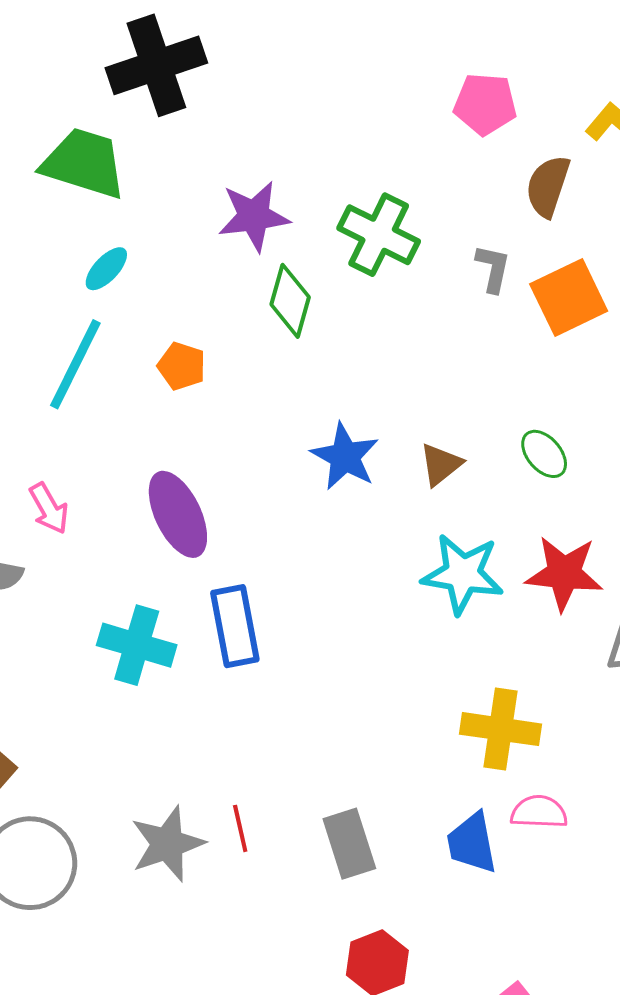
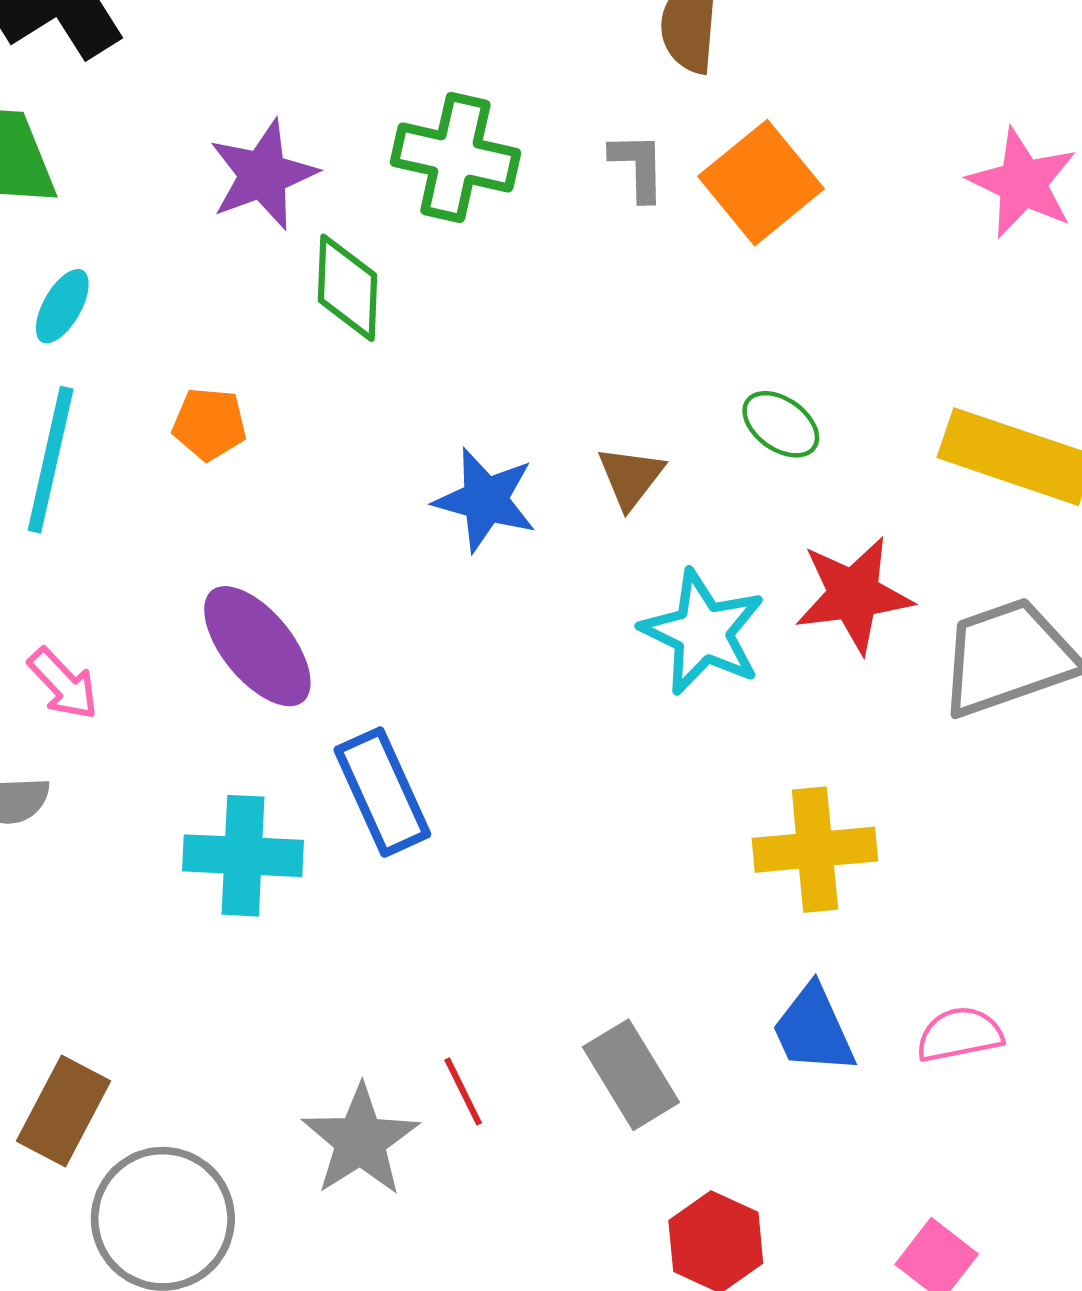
cyan star: (463, 574) -> (703, 632), turned 30
pink semicircle: (539, 812) -> (960, 1034), moved

